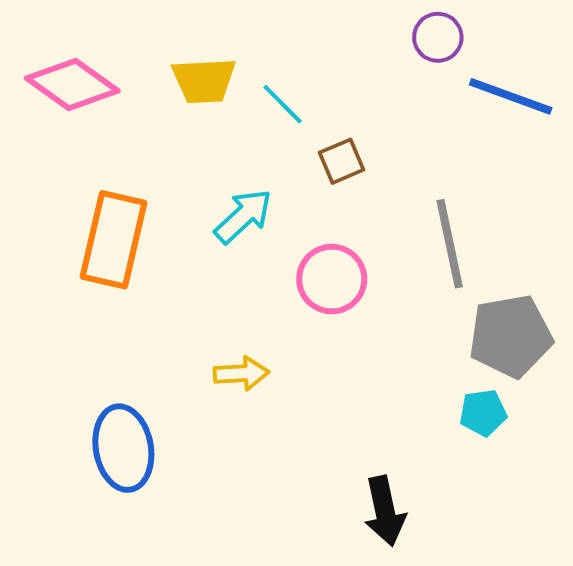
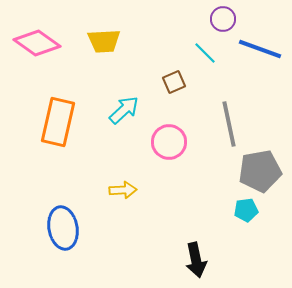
cyan line: (283, 104) -> (205, 53), moved

